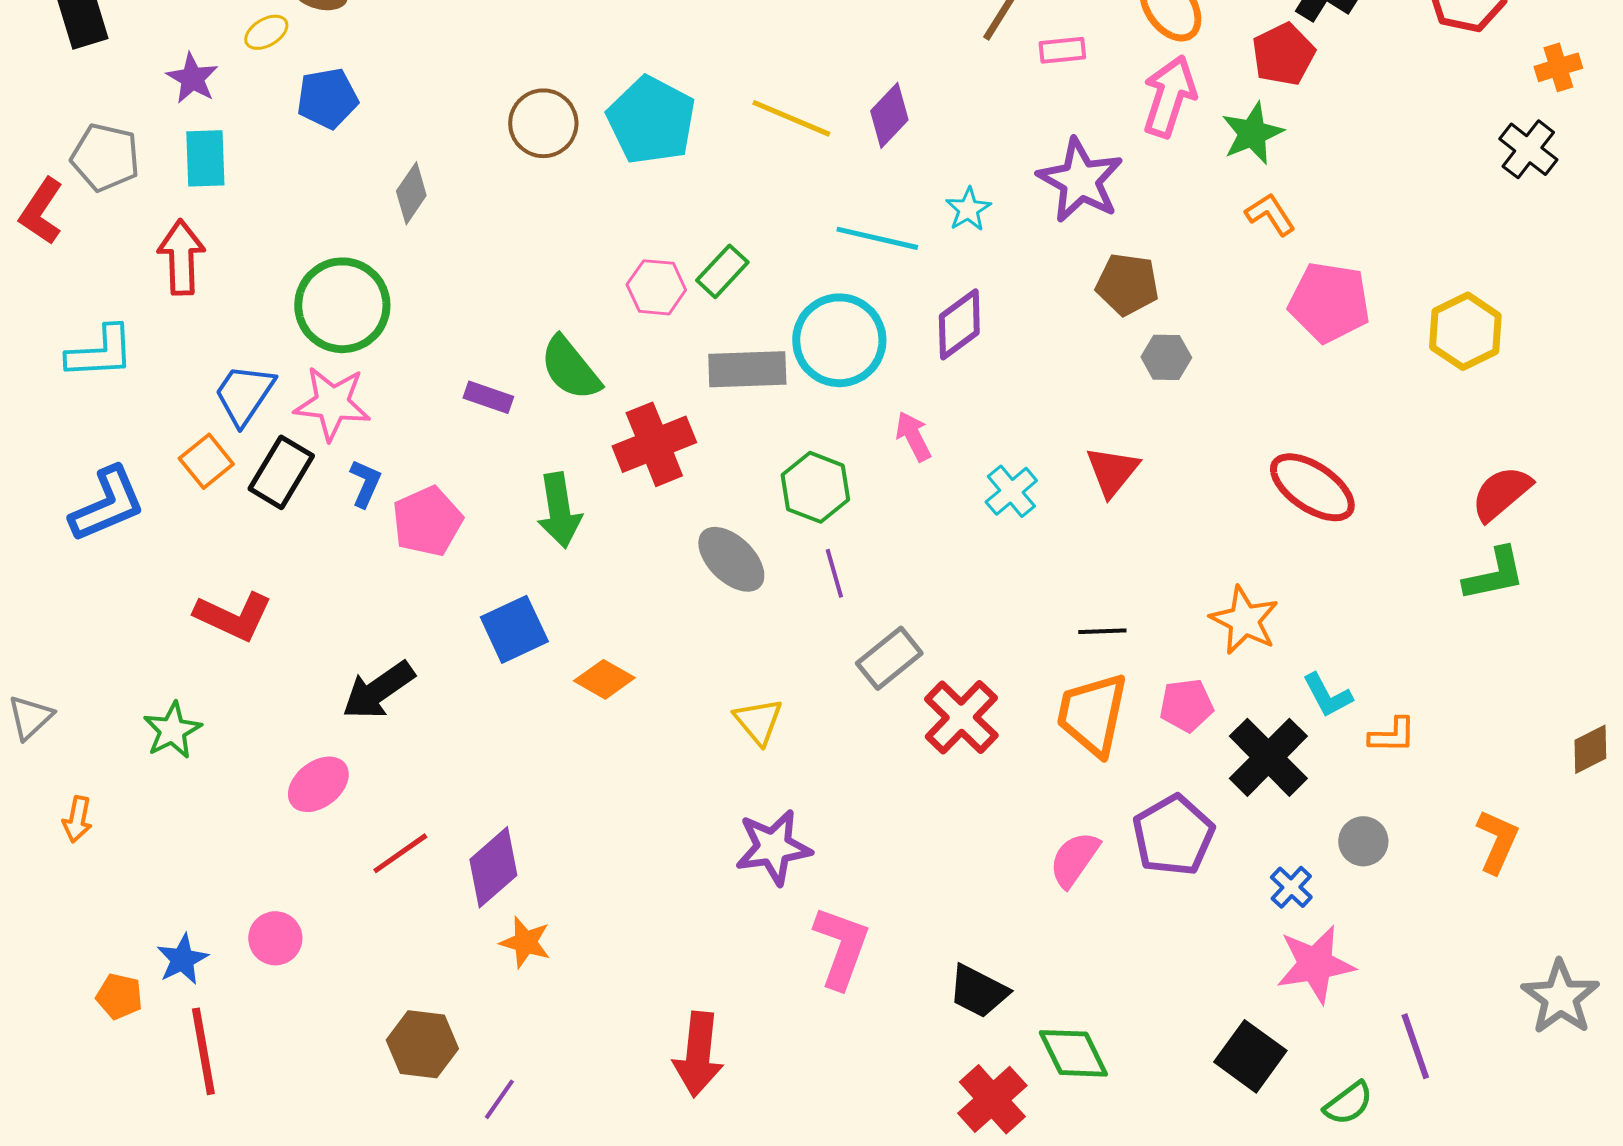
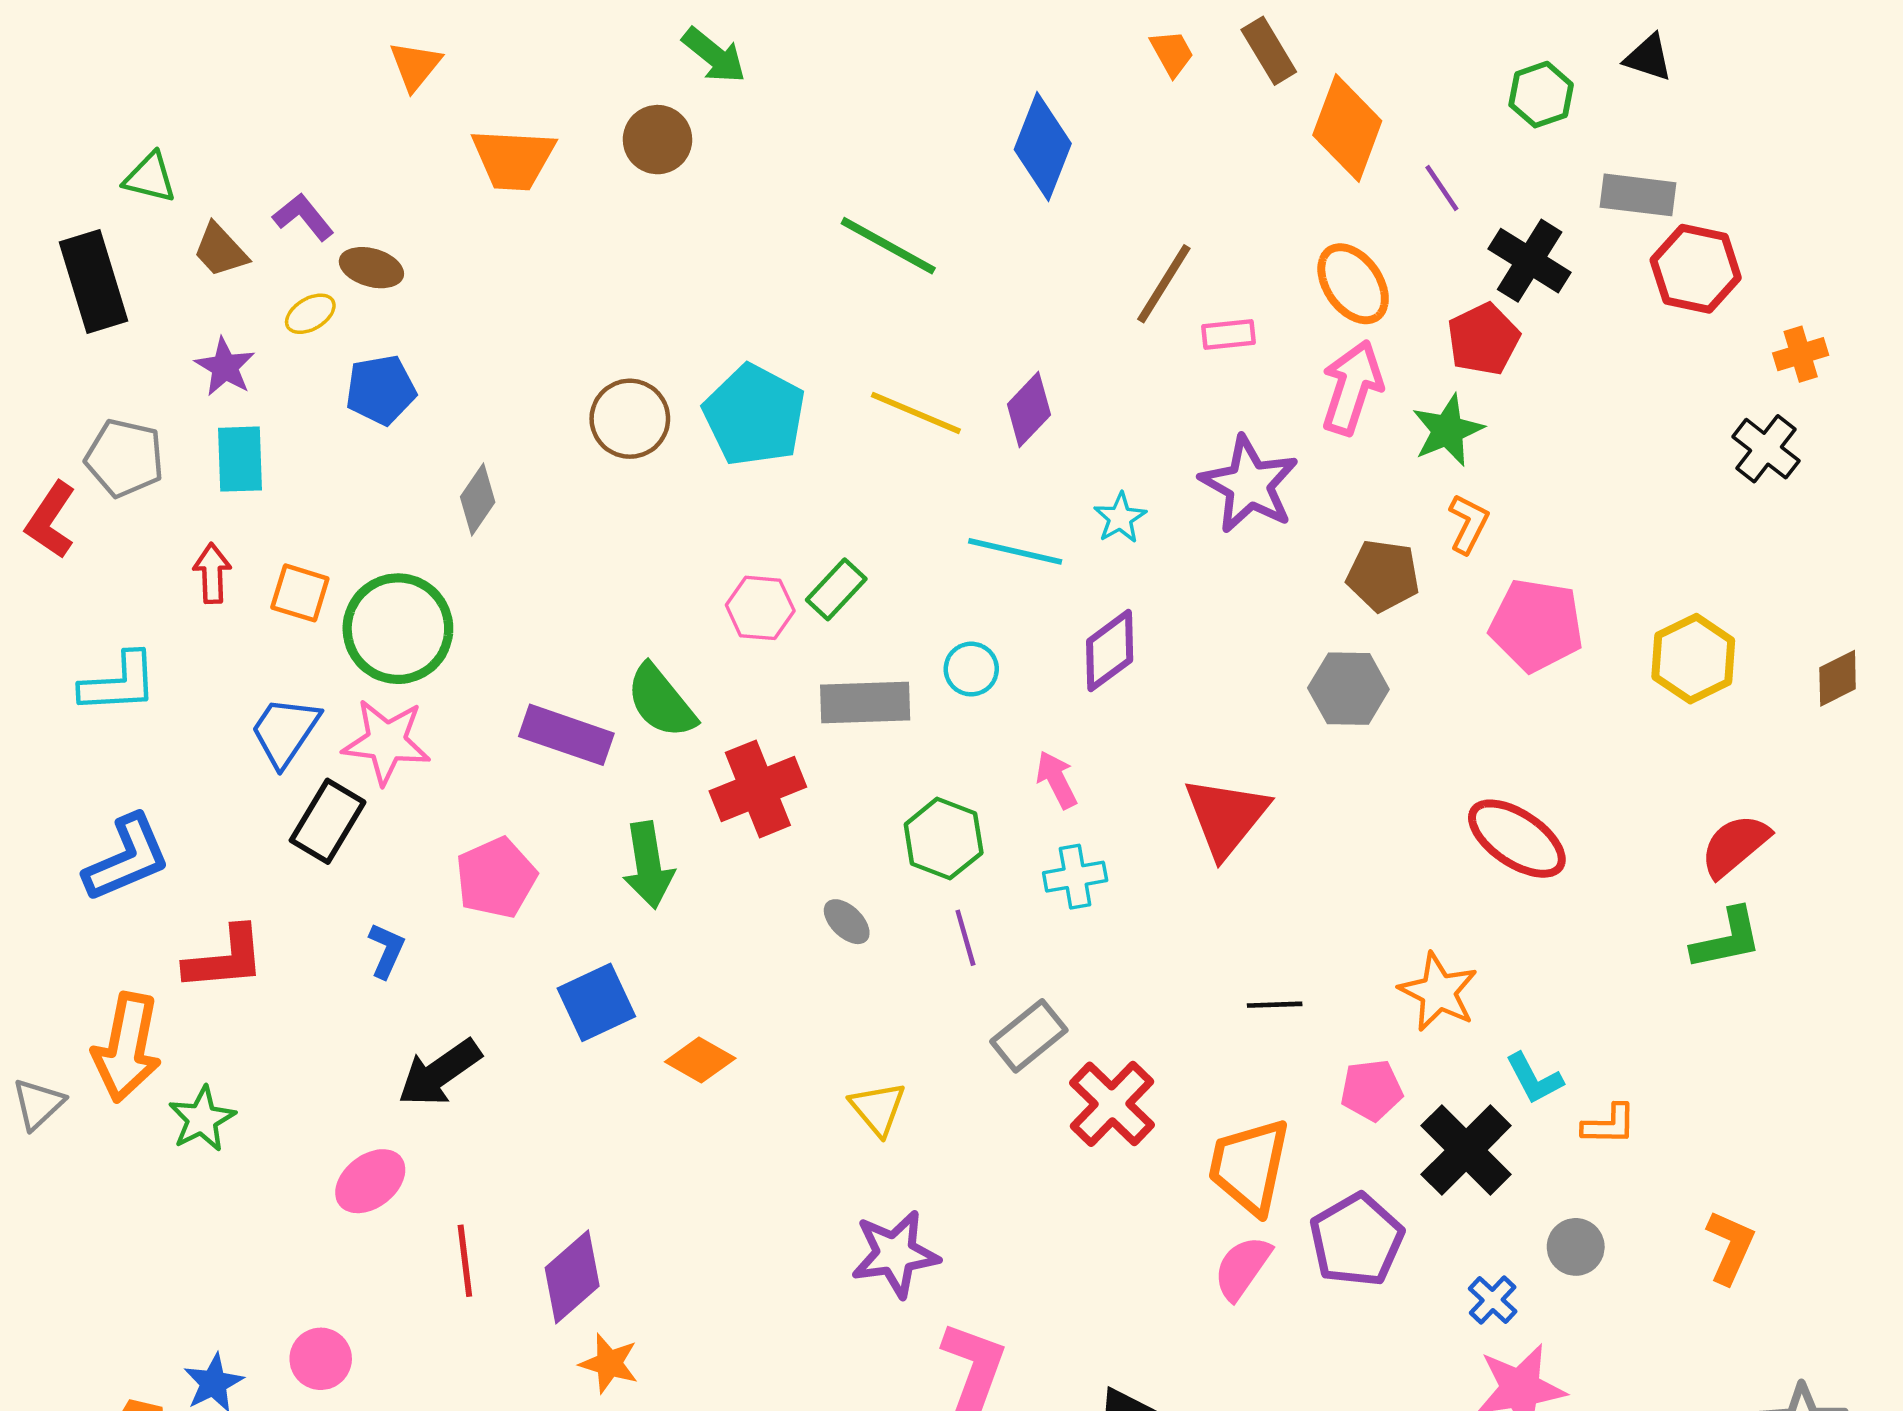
orange L-shape: (1270, 214) -> (1468, 524), turned 60
red arrow: (181, 257) -> (212, 573), size x0.7
brown pentagon: (1127, 284) -> (1383, 576), moved
cyan circle: (839, 340) -> (971, 669), size x0.5
gray hexagon: (1166, 357) -> (1348, 689), size x1.4
purple rectangle: (488, 397) -> (566, 735), size x1.6
orange square: (206, 461) -> (300, 593), moved, turned -34
red triangle: (1112, 471) -> (1226, 817), moved, size x1.4
blue L-shape: (365, 483) -> (386, 950), moved
cyan cross: (1011, 491) -> (1075, 877), moved, turned 30
gray ellipse: (731, 559) -> (847, 922), size x0.6
red L-shape: (233, 616) -> (225, 959), moved, turned -30
orange trapezoid: (1092, 714) -> (1249, 1166), moved
brown diamond: (1590, 749) -> (1838, 678), moved
orange arrow: (77, 819) -> (127, 1047), moved, size x2.0
red line: (400, 853) -> (465, 1261), turned -62

